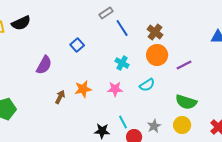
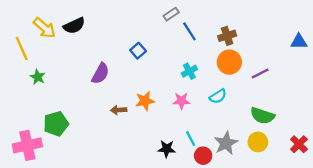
brown cross: (155, 32) -> (227, 36), turned 35
cyan cross: (122, 63) -> (189, 71), turned 32
brown arrow: (60, 97) -> (119, 110), turned -120
gray star: (154, 126) -> (226, 143), size x1.5

